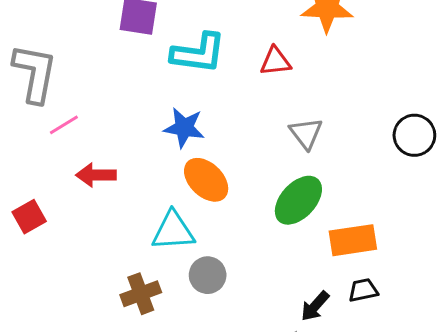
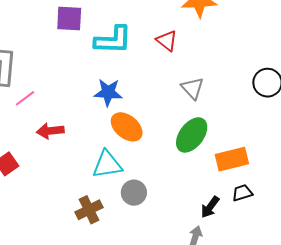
red triangle: (275, 61) -> (167, 41), turned 50

